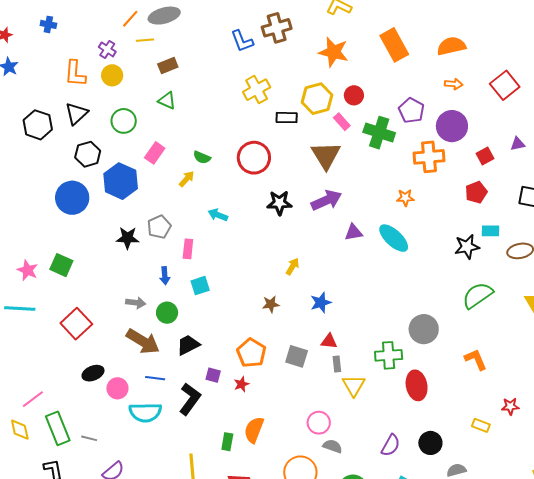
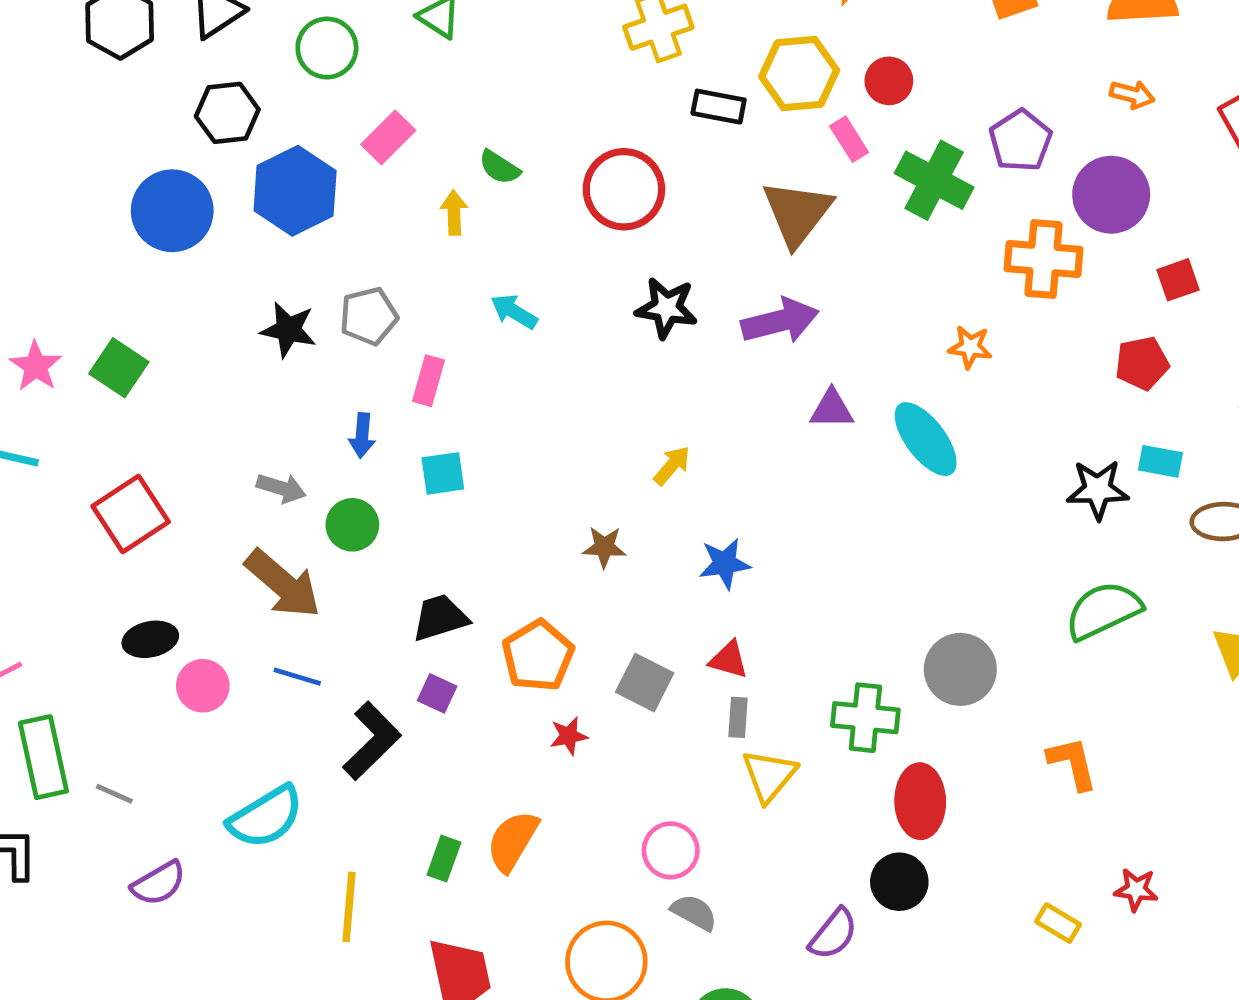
yellow arrow: (187, 179) -> (454, 213), turned -54
black trapezoid: (188, 345) -> (440, 618), moved
red star: (241, 384) -> (569, 736), moved
cyan semicircle: (145, 412) -> (266, 817), moved, turned -40
black circle: (430, 443) -> (899, 882), moved

